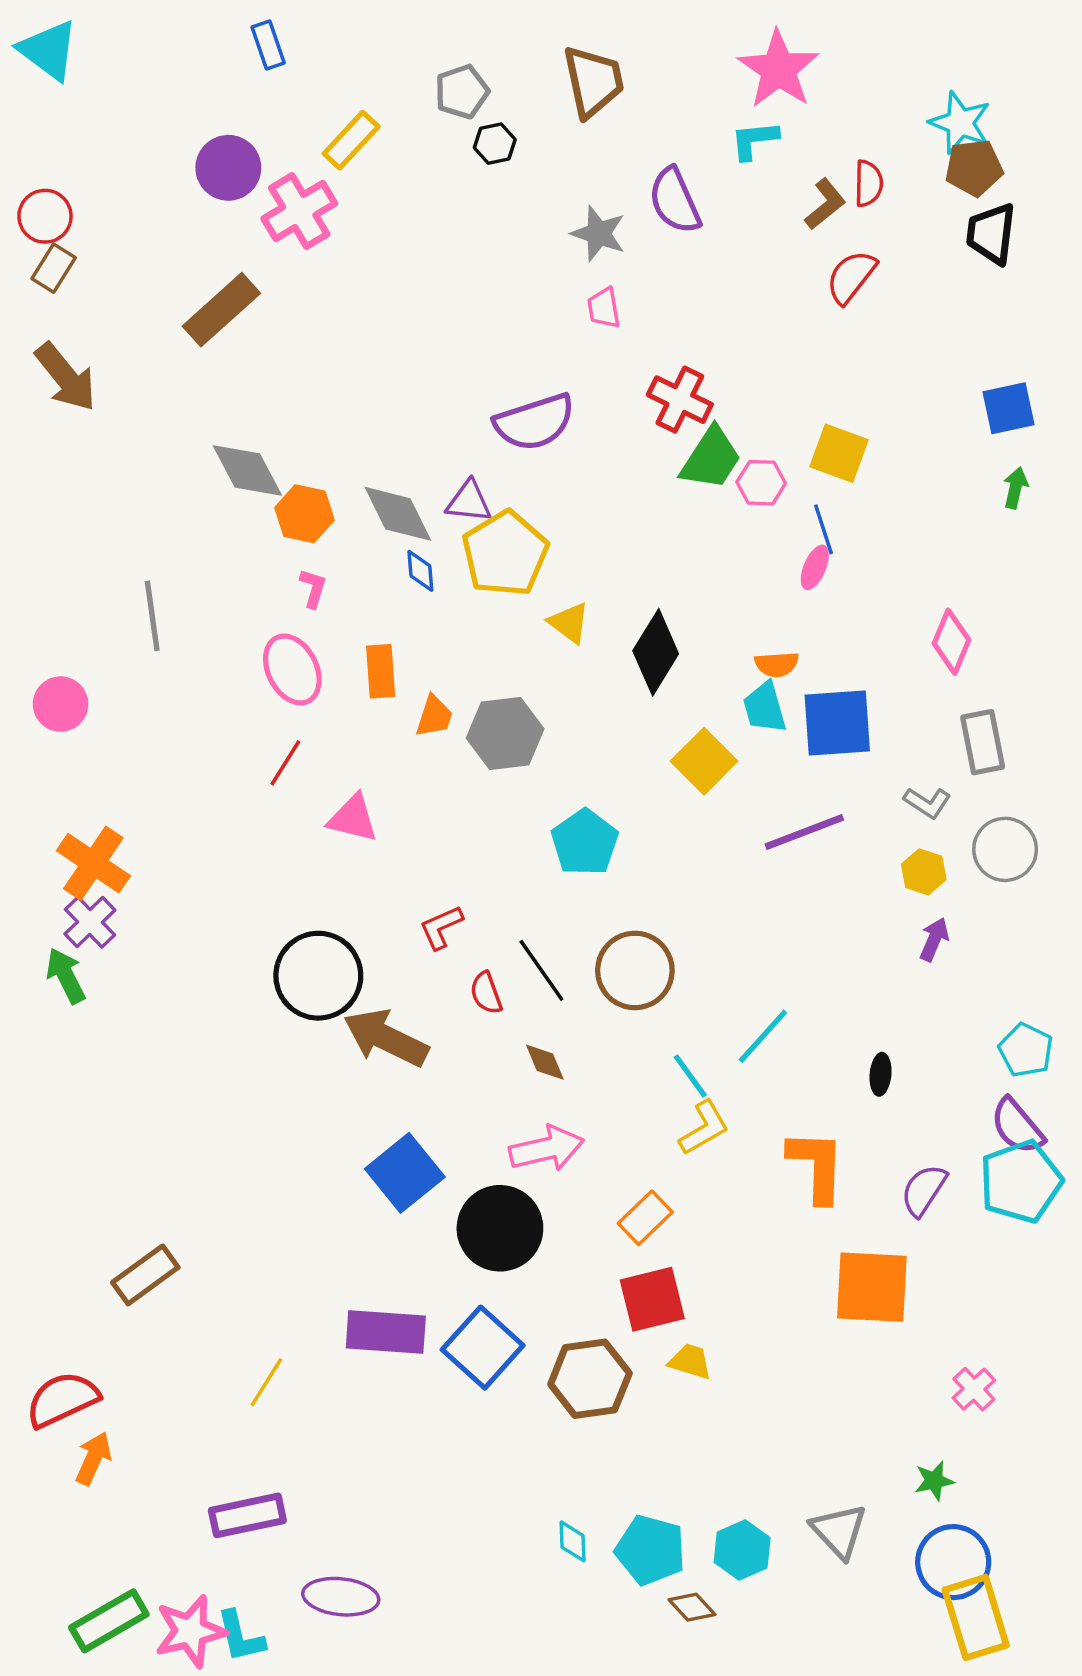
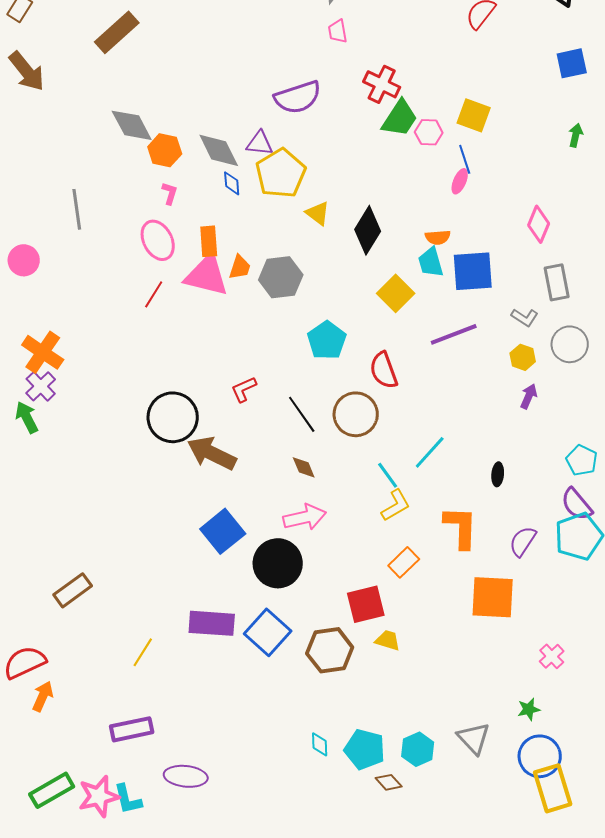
blue square: (1009, 408) -> (572, 63), moved
pink triangle: (353, 818) -> (207, 275), moved, size x1.5
red semicircle: (486, 993) -> (384, 370), moved, size x1.5
orange rectangle: (645, 1218) -> (404, 562), moved

